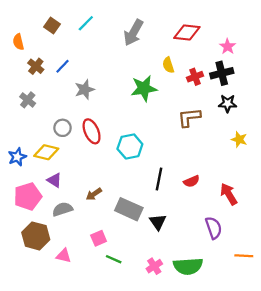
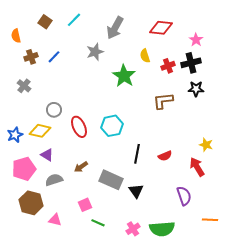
brown cross: (36, 66) -> (31, 57), turned 32
green star: (144, 88) -> (124, 76), turned -30
gray star: (85, 89) -> (95, 52), moved
red ellipse: (92, 131) -> (79, 127), moved
yellow star: (239, 139) -> (206, 145), moved

